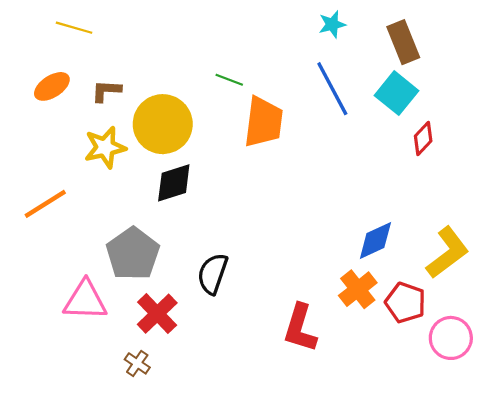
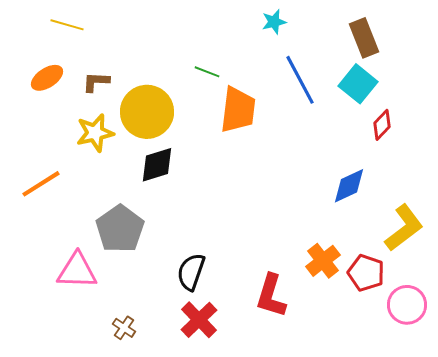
cyan star: (332, 24) -> (274, 22), moved
blue diamond: (375, 240) -> (349, 186), moved
black semicircle: (213, 274) -> (191, 272), moved
red cross: (157, 314) -> (199, 320), moved

